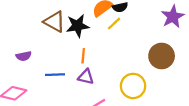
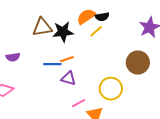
brown triangle: (54, 22) -> (42, 27), turned -40
orange line: (83, 56) -> (67, 59), turned 64
blue line: (55, 75) -> (52, 64), moved

